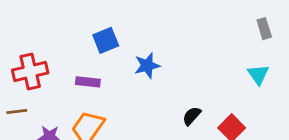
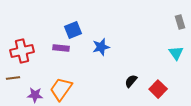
purple rectangle: (88, 82) -> (61, 48), moved

